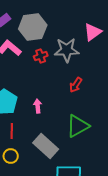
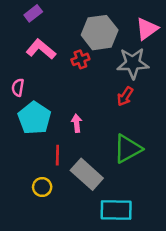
gray hexagon: (33, 27) -> (100, 33), moved
gray star: (67, 50) -> (133, 63), moved
red line: (12, 131) -> (57, 155), moved

